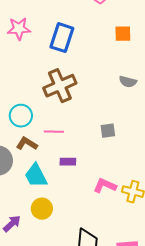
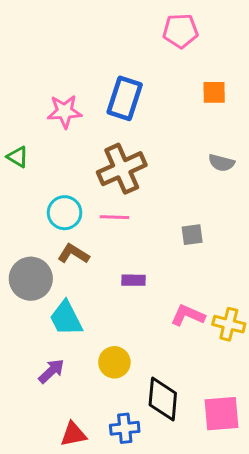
pink star: (19, 29) -> (65, 111), moved
pink line: (54, 132) -> (114, 217), moved
cyan trapezoid: (36, 176) -> (66, 318), moved
yellow circle: (42, 209) -> (114, 362), moved

